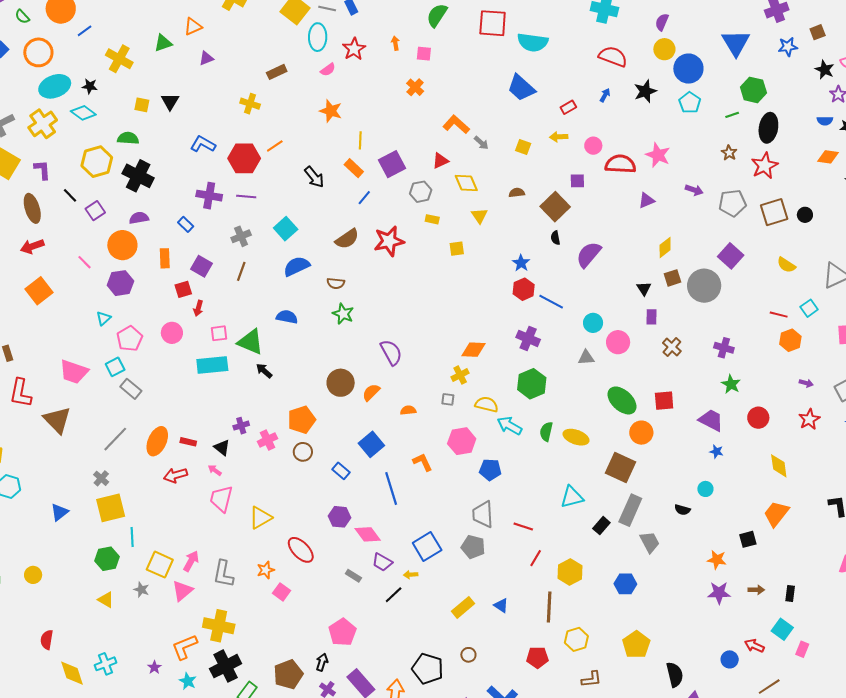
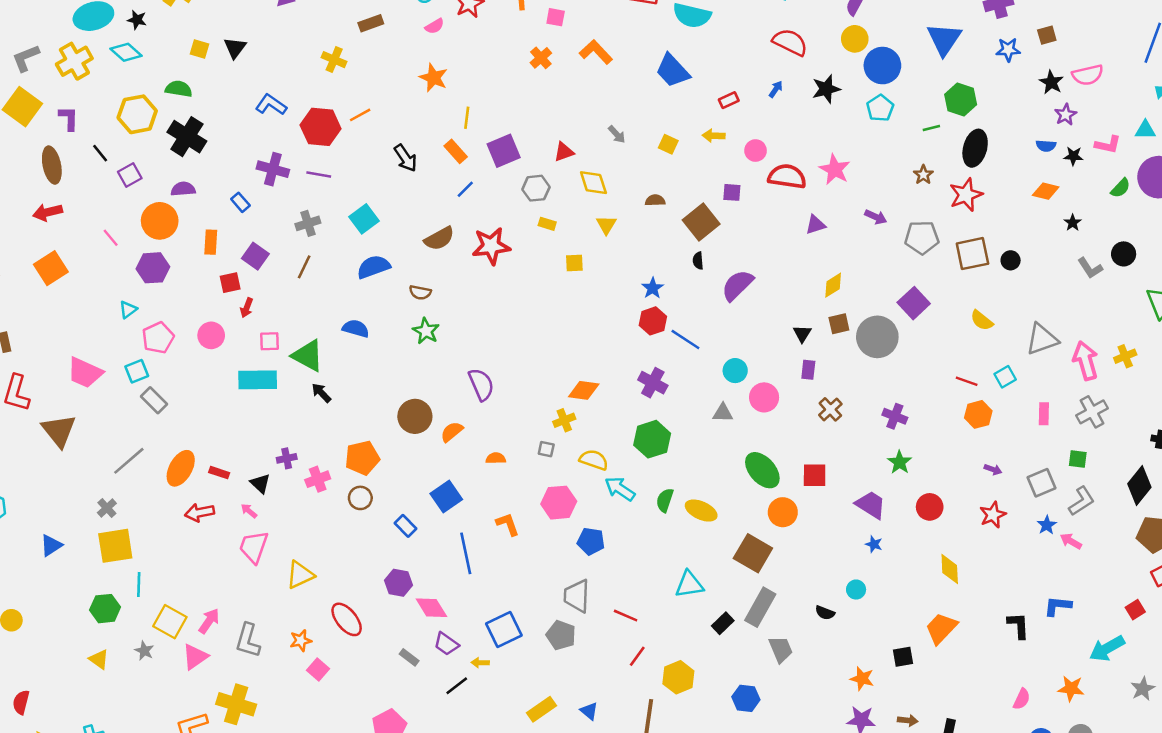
orange L-shape: (456, 124) -> (596, 52), moved

